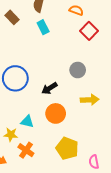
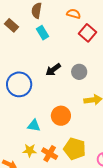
black arrow: (49, 88) -> (53, 70), moved
yellow star: (11, 135) -> (30, 150), moved
orange cross: (26, 150) -> (50, 154), moved

